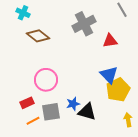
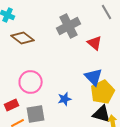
red triangle: (110, 41) -> (95, 43), turned 49
blue star: (73, 104) -> (65, 99), moved
black triangle: (87, 112) -> (102, 114), moved

